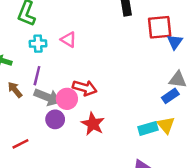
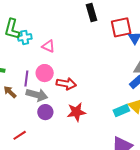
cyan cross: (38, 44) -> (25, 37), moved
pink circle: (67, 99) -> (45, 73), moved
red star: (93, 124) -> (76, 112), turned -30

